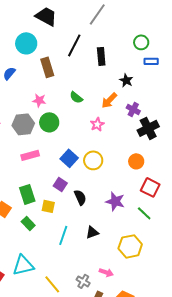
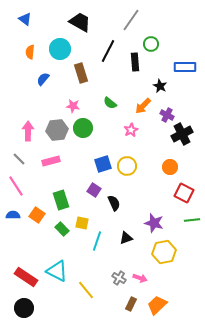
green circle: (141, 42) -> (151, 44), moved
blue rectangle: (151, 61) -> (185, 67), size x1.5
pink rectangle: (30, 155) -> (51, 161), moved
blue square: (69, 158) -> (103, 164), turned 30
purple star: (115, 201) -> (154, 223), moved
yellow square: (48, 206) -> (82, 223), moved
green line: (144, 213) -> (192, 220), moved, turned -49
cyan triangle: (23, 265) -> (57, 271), turned 40
gray cross: (83, 281) -> (119, 278), moved

